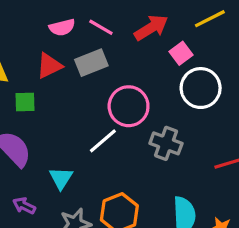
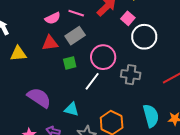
red triangle: (49, 66) -> (50, 43), turned 30
green square: (25, 102) -> (70, 63), moved
cyan triangle: (61, 178) -> (72, 109), turned -35

